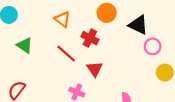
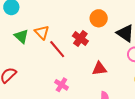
orange triangle: (62, 19) -> (42, 32), moved
red triangle: (95, 69) -> (99, 69), moved, turned 49

